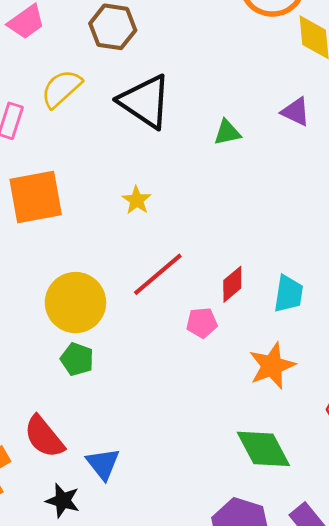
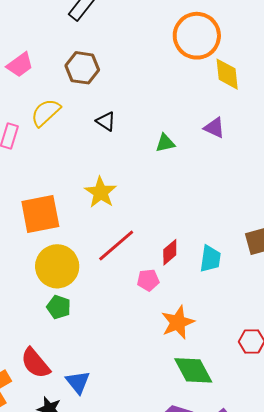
black triangle: (145, 101) -> (106, 121), size x0.5
orange square: (36, 197) -> (40, 214), moved
yellow star: (137, 200) -> (101, 192), size x1.5
orange star: (272, 366) -> (178, 322), moved

